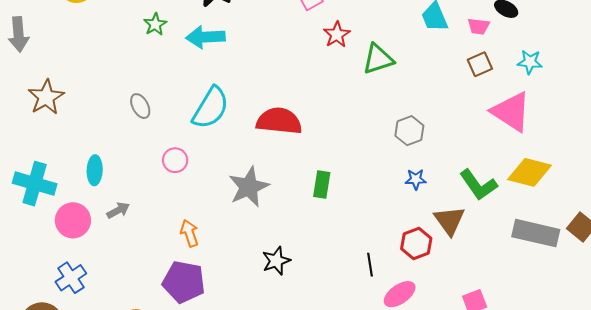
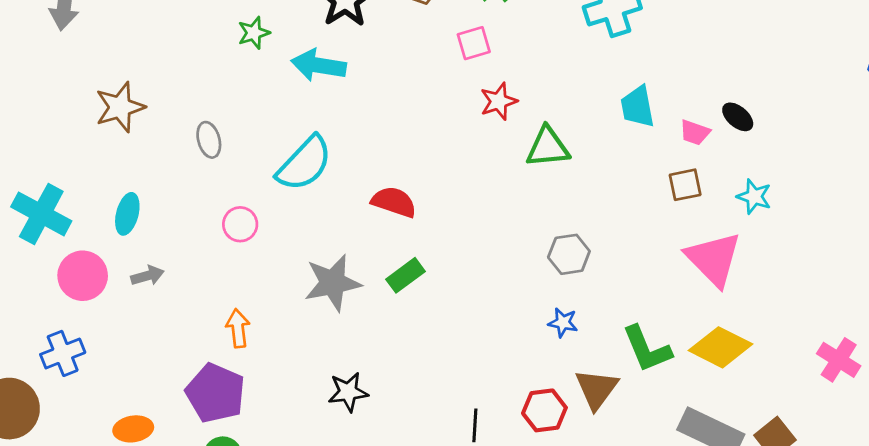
brown star: (46, 97) -> (120, 107), moved
red semicircle: (279, 121) -> (394, 202), size x0.7
green rectangle: (322, 185) -> (406, 275), moved, turned 32

